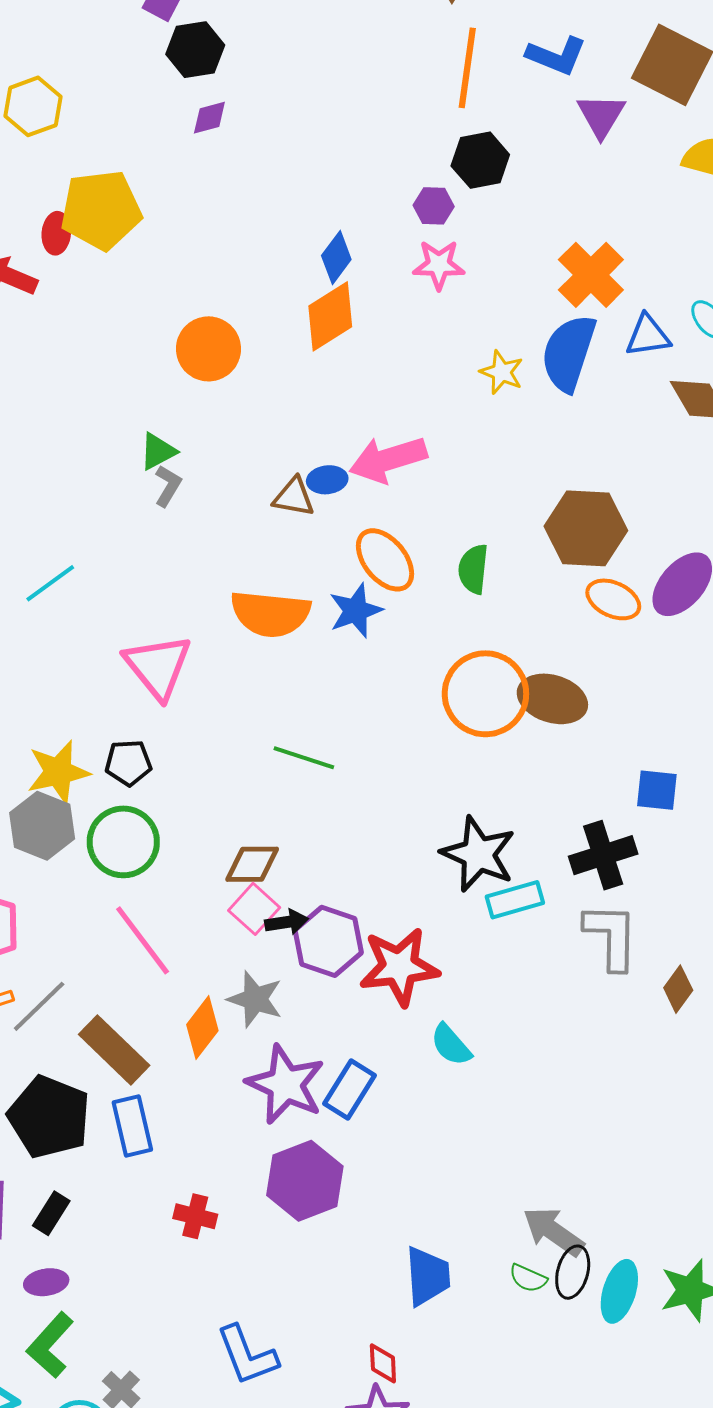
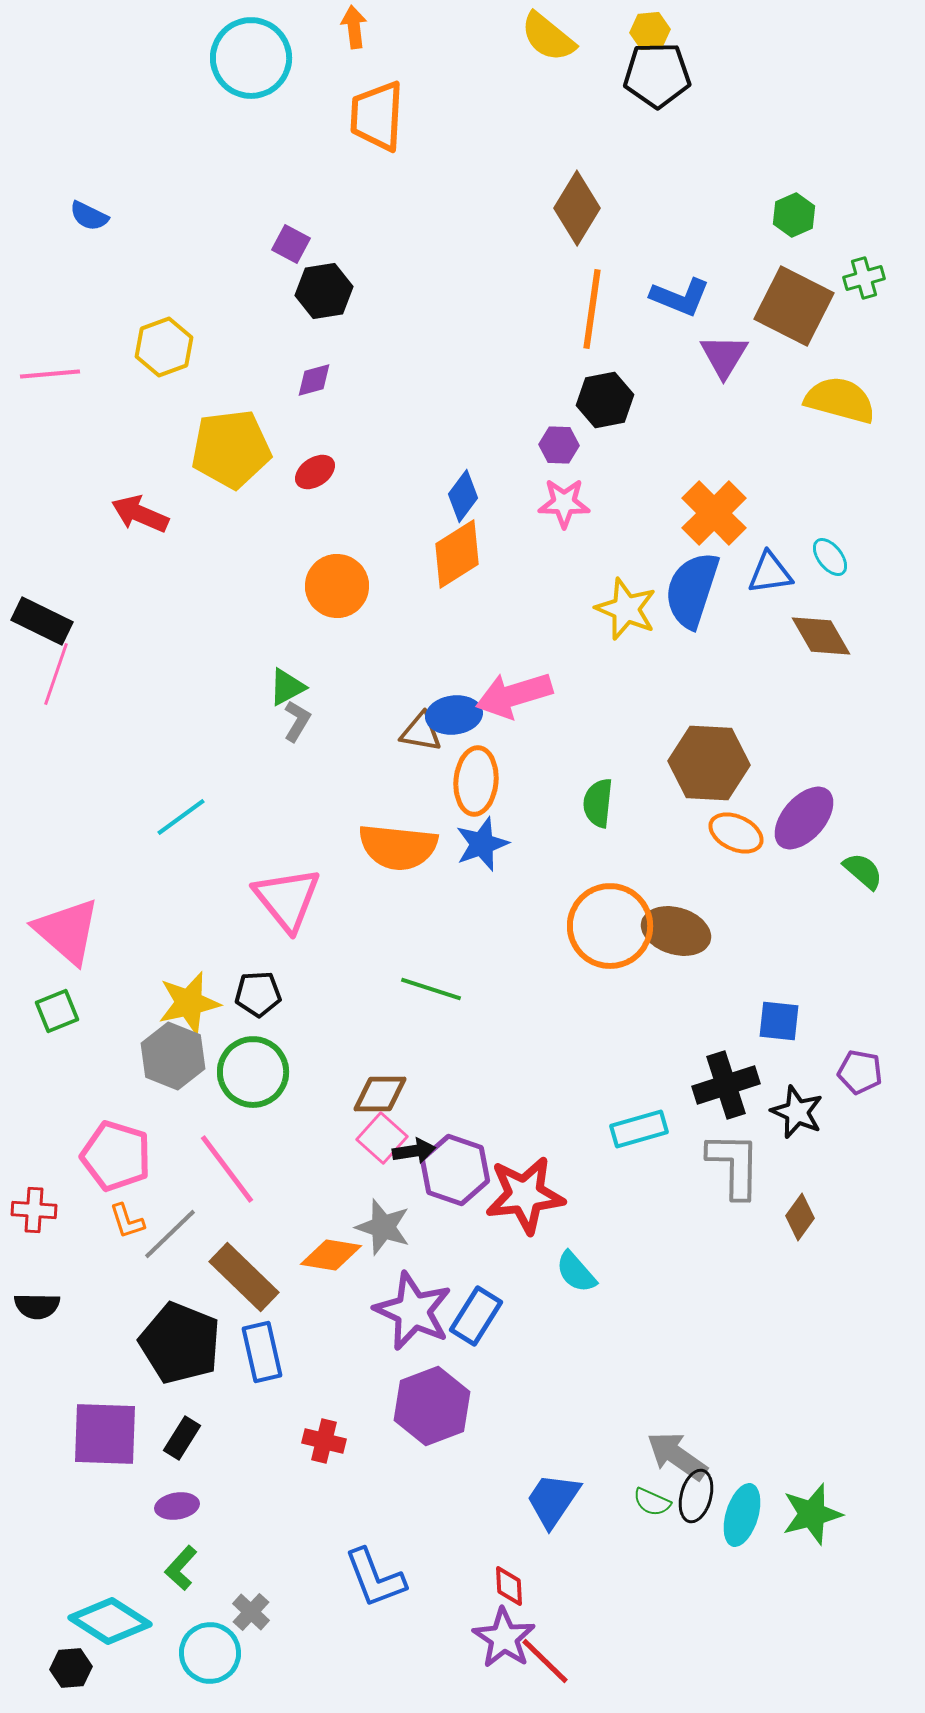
purple diamond: (209, 118) -> (314, 380), moved
red ellipse: (56, 233) -> (315, 472), moved, turned 51
yellow star: (502, 372) -> (626, 609), size x1.4
blue ellipse: (327, 480) -> (454, 715), size x1.4
orange ellipse: (385, 560) -> (476, 781), moved, turned 44
black star: (478, 854) -> (797, 1112), moved, size x0.7
pink line: (143, 940) -> (227, 1169), moved
orange diamond: (202, 1028) -> (331, 1255), turned 62
blue trapezoid: (428, 1276) -> (553, 1500), turned -142
green L-shape: (50, 1345) -> (181, 1568), size x0.7

